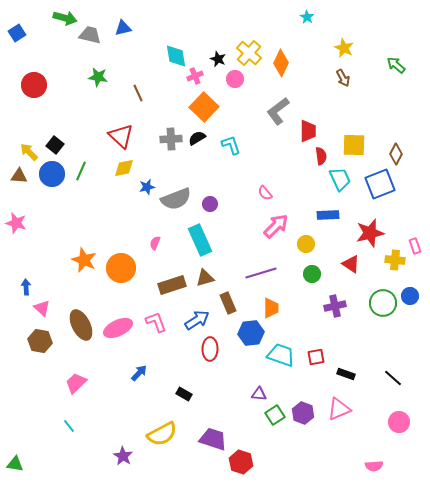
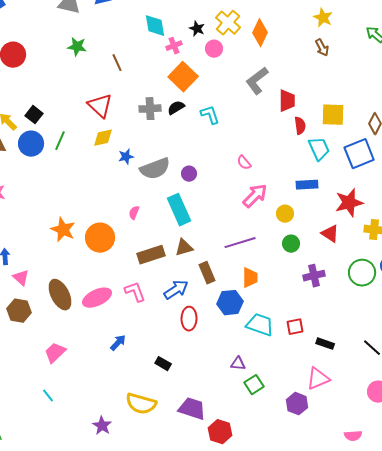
purple hexagon: (303, 413) -> (297, 404), moved
yellow semicircle: (162, 434) -> (141, 404), turned 44

